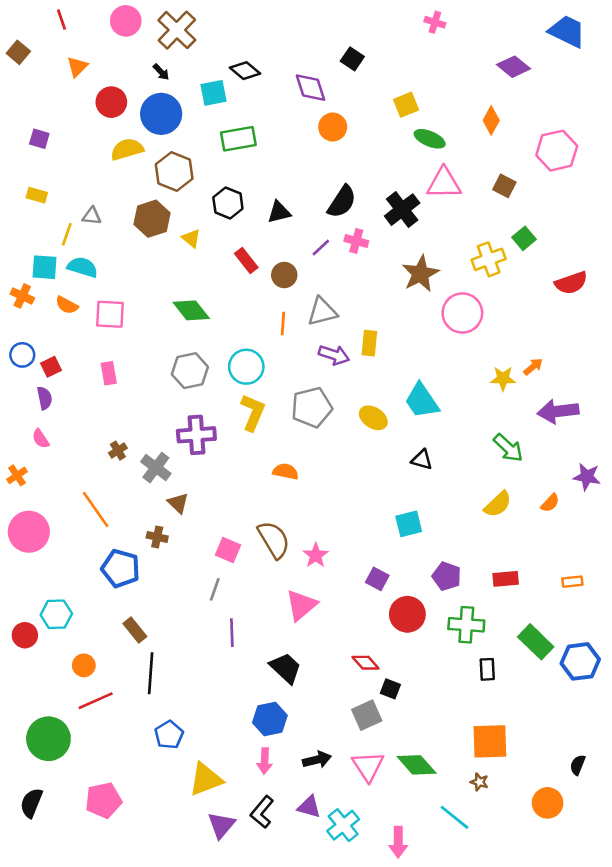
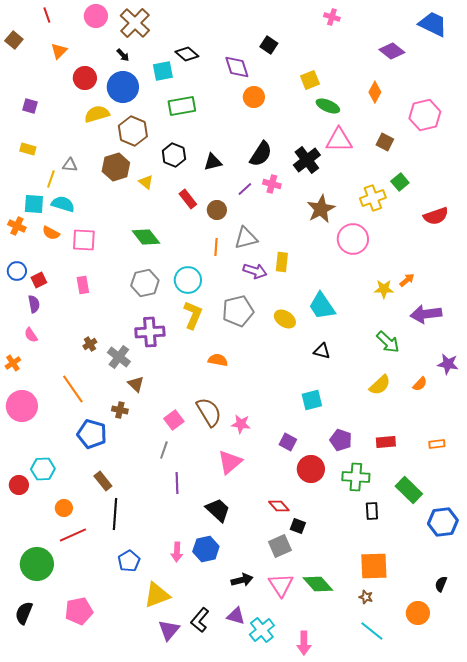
pink square: (228, 550) -> (174, 420), turned 30
pink star: (316, 555) -> (241, 424), turned -30
blue hexagon: (580, 661) -> (443, 522), moved
pink arrow: (265, 761) -> (177, 552), moved
cyan line: (455, 817) -> (372, 631), moved

